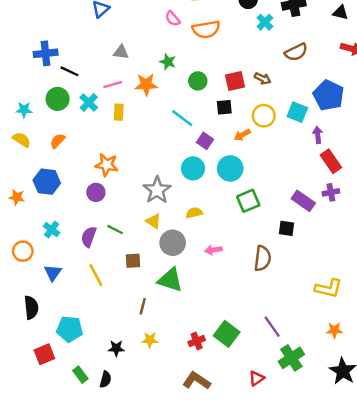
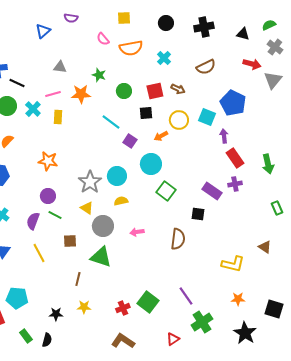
cyan cross: (265, 22) -> (164, 58), moved
cyan circle: (193, 168) -> (117, 176), moved
purple circle: (96, 192) -> (48, 196), moved
green square: (248, 201) -> (166, 191), turned -30

